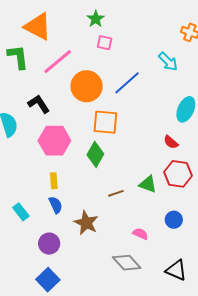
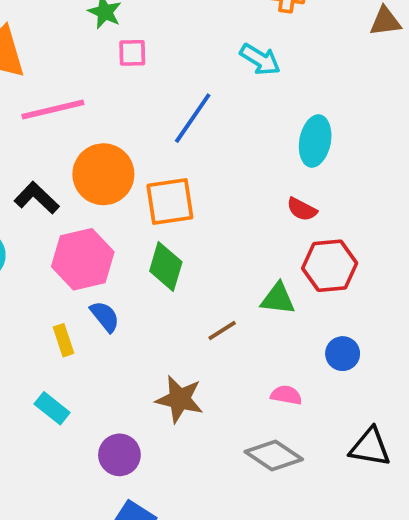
pink line: (58, 62) -> (53, 109), turned 40
orange circle: (87, 86) -> (103, 174), moved
yellow rectangle: (54, 181) -> (63, 340), moved
blue semicircle: (56, 205) -> (105, 316), moved

